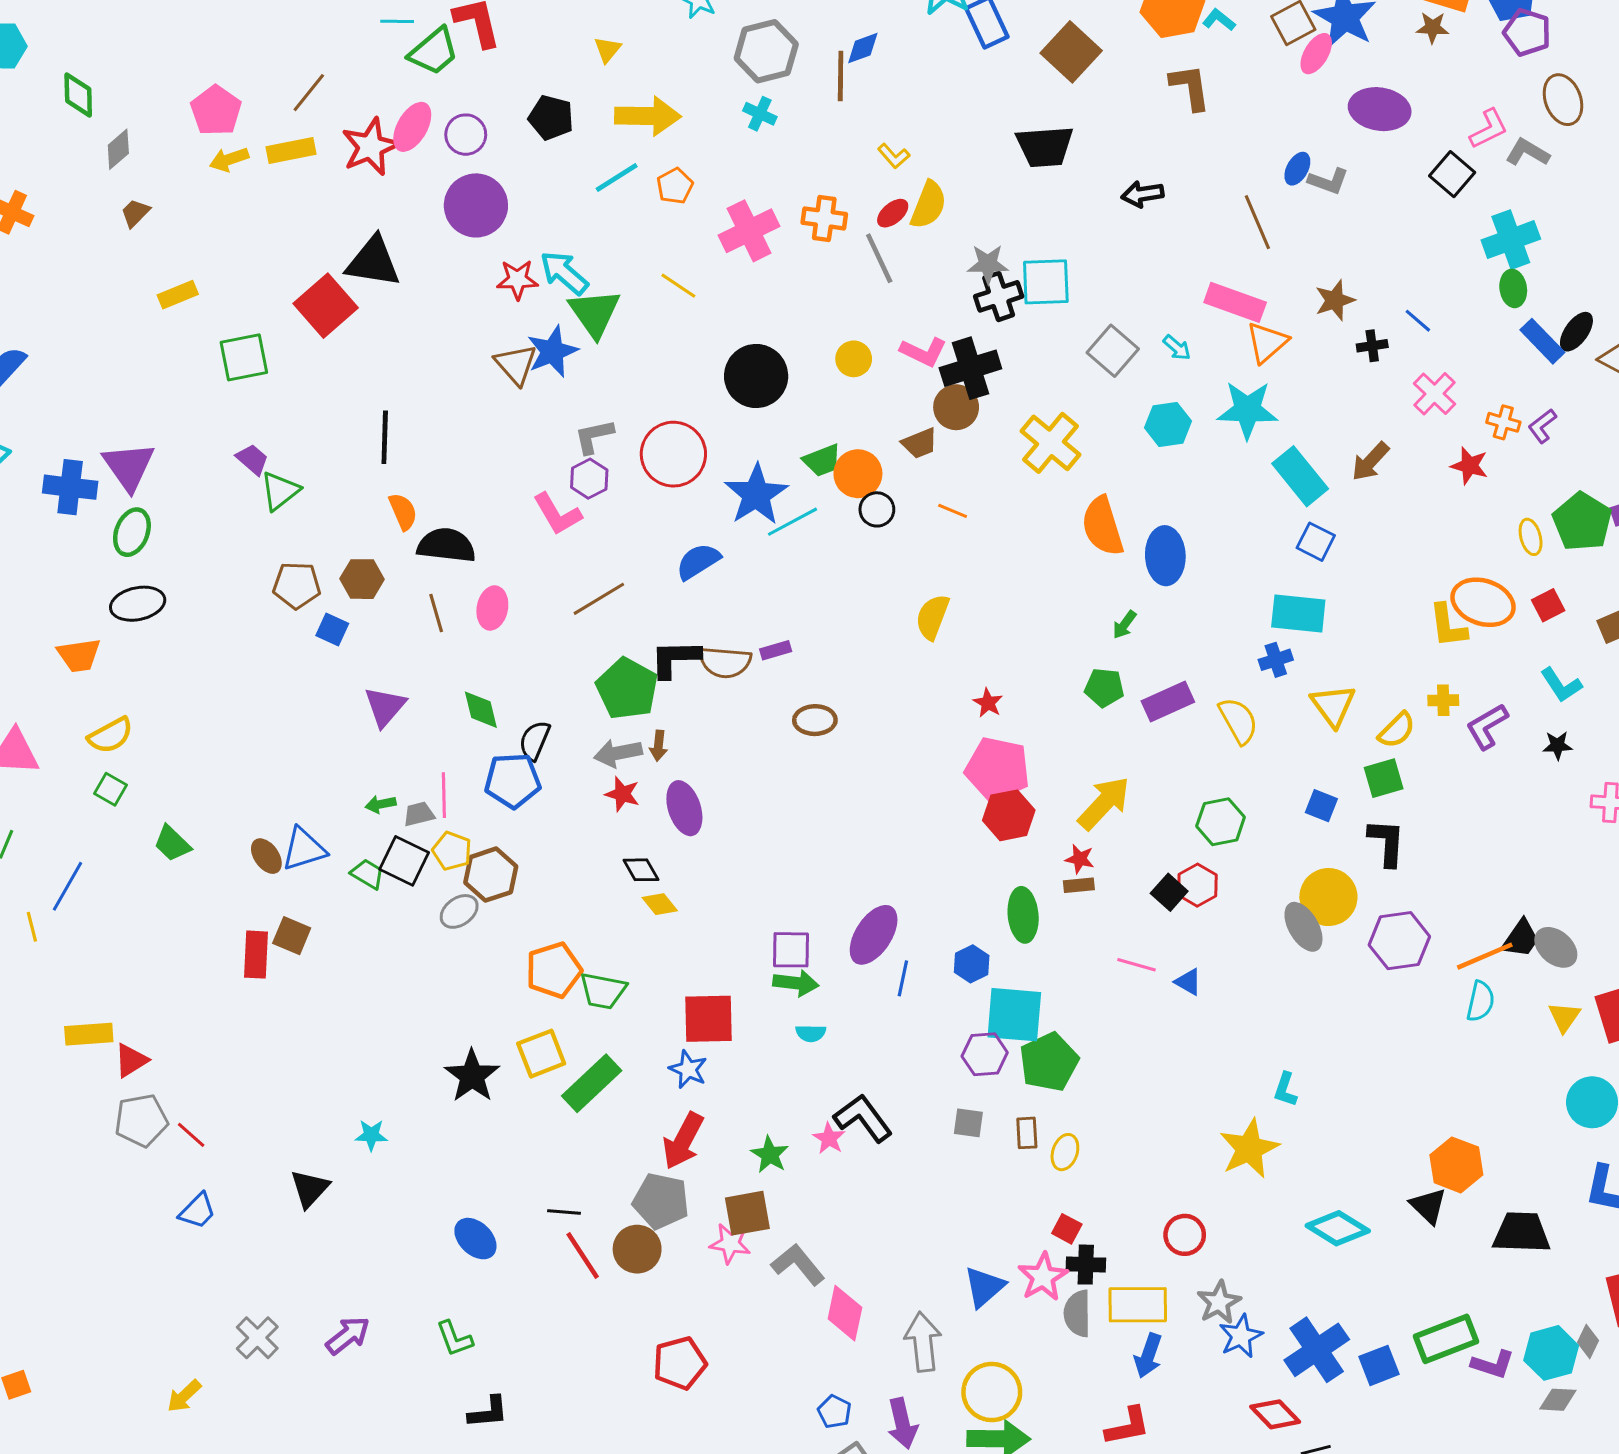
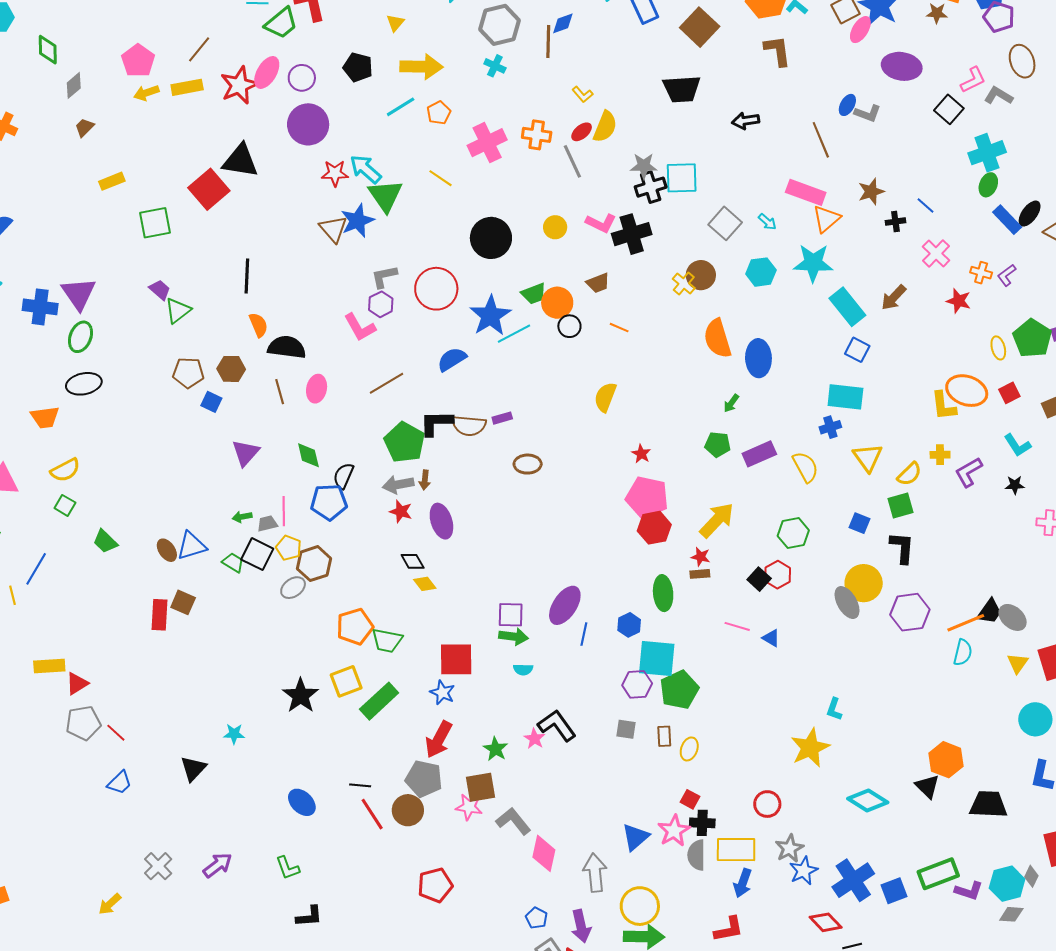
green ellipse: (1513, 288) -> (988, 185), turned 30
brown circle: (956, 407) -> (701, 275), moved
yellow cross: (1051, 443) -> (684, 284), size x0.6

